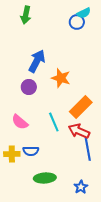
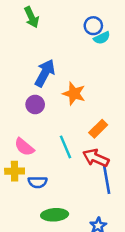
cyan semicircle: (84, 13) -> (102, 38), moved
green arrow: (26, 15) -> (32, 17), turned -36
orange rectangle: (81, 107) -> (98, 129), size x0.7
yellow cross: (12, 154) -> (15, 171), moved

